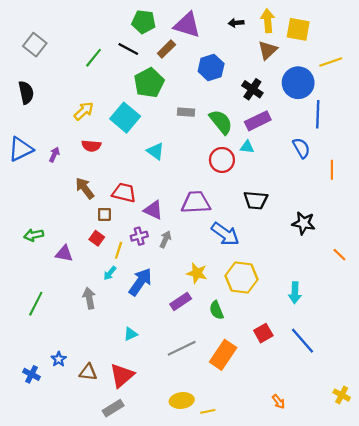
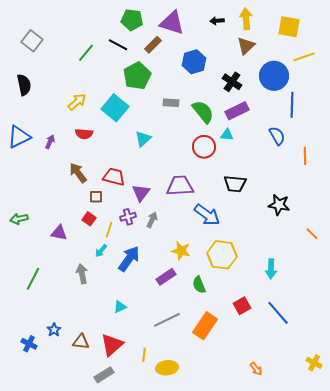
yellow square: (298, 29) -> (289, 27), moved
cyan triangle: (156, 151) -> (143, 139), turned 42
purple triangle: (153, 210) -> (141, 193), turned 42
green arrow: (34, 235) -> (19, 219), moved
yellow line: (208, 411) -> (144, 355), moved, turned -72

